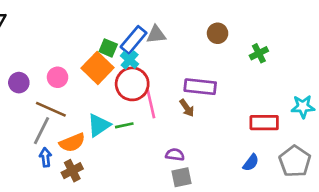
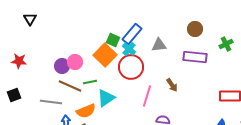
gray triangle: (156, 35) -> (159, 45), moved
purple circle: (19, 83) -> (62, 66), moved
purple rectangle: (200, 87) -> (195, 57), moved
pink line: (151, 104) -> (147, 96), moved, turned 30
green line: (124, 125) -> (90, 82), moved
gray line: (42, 131) -> (51, 102), moved, turned 70

